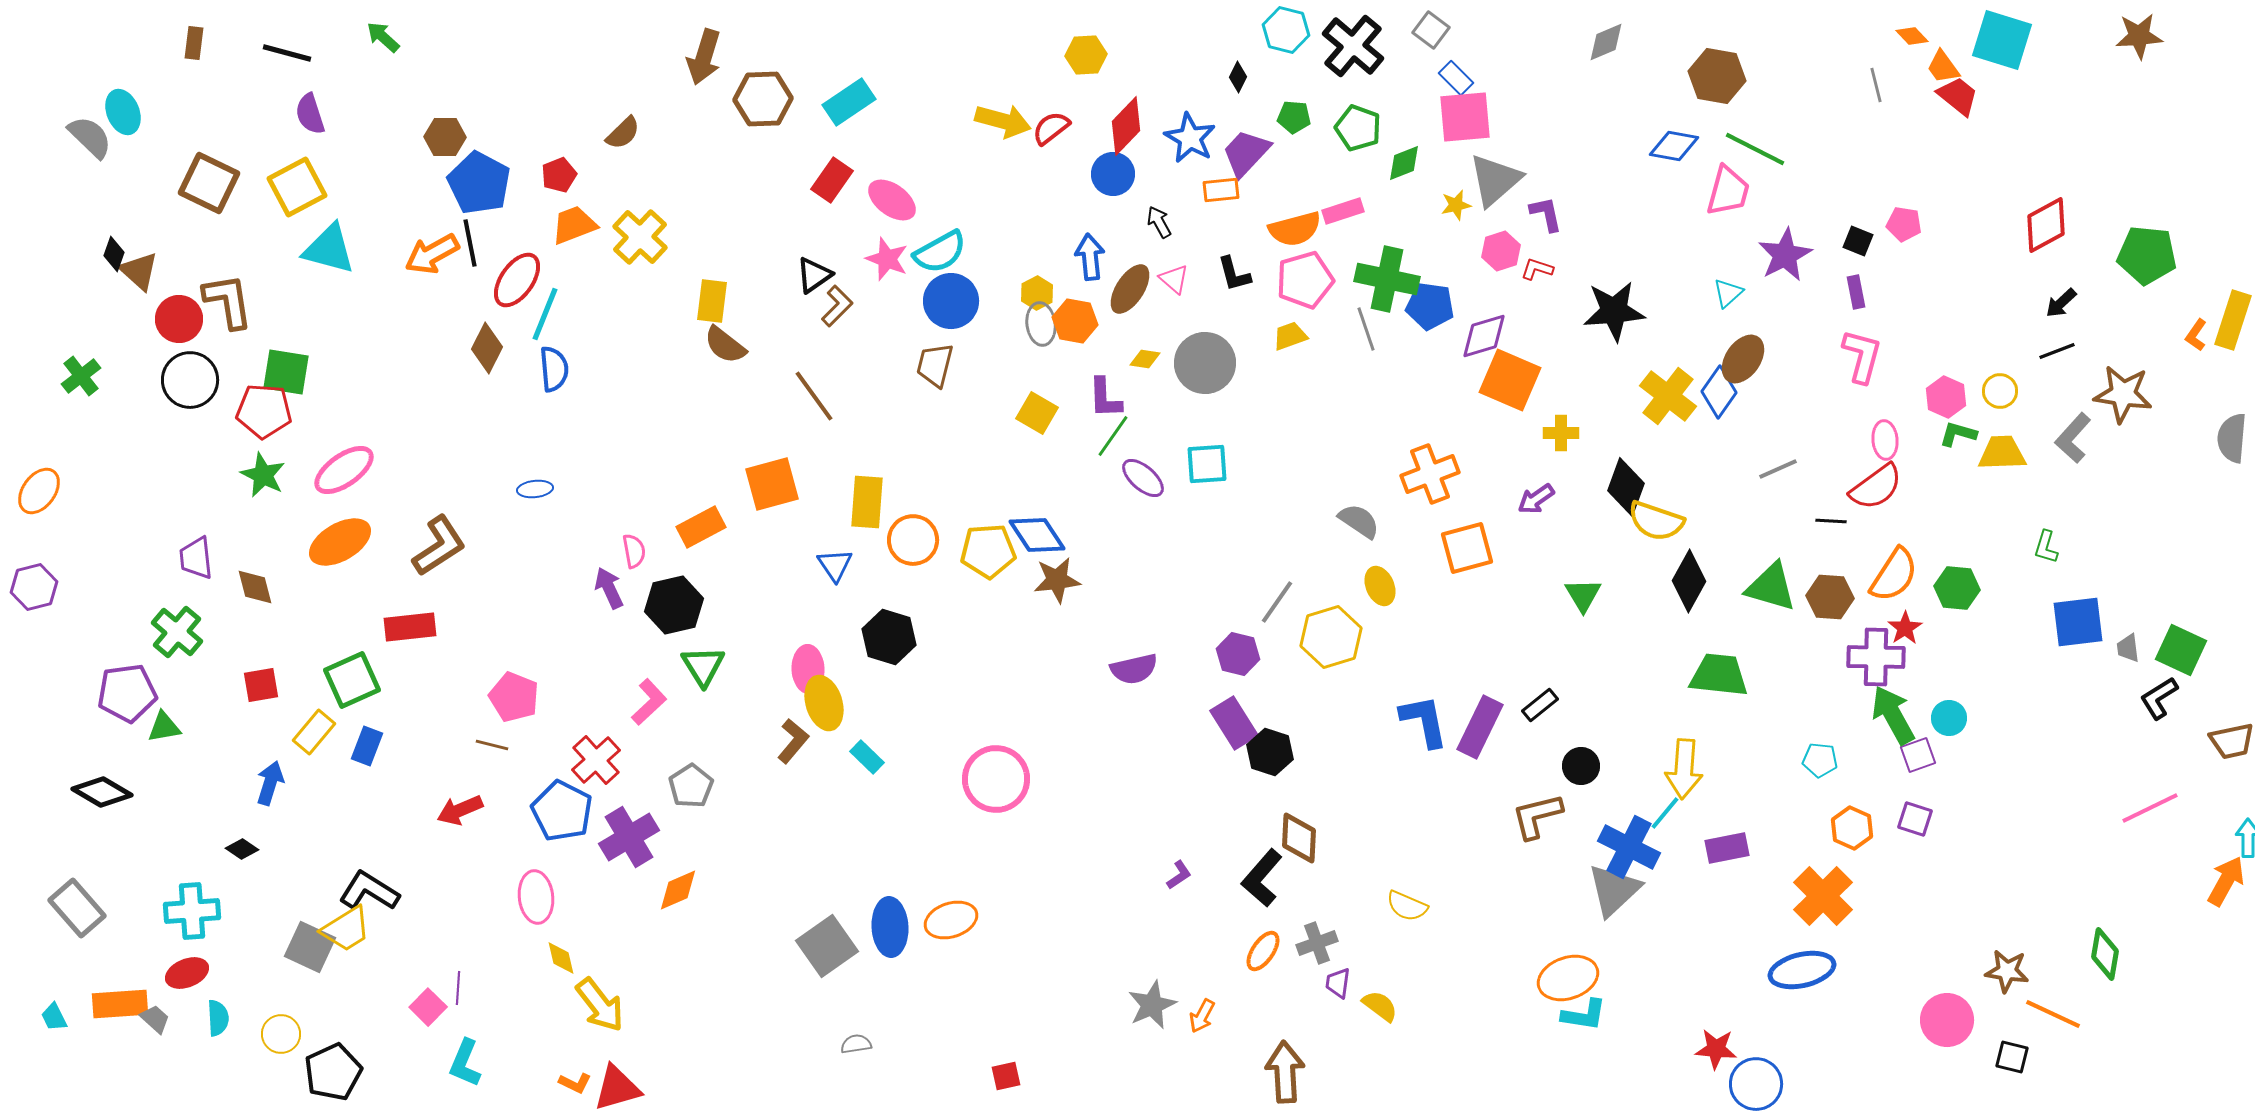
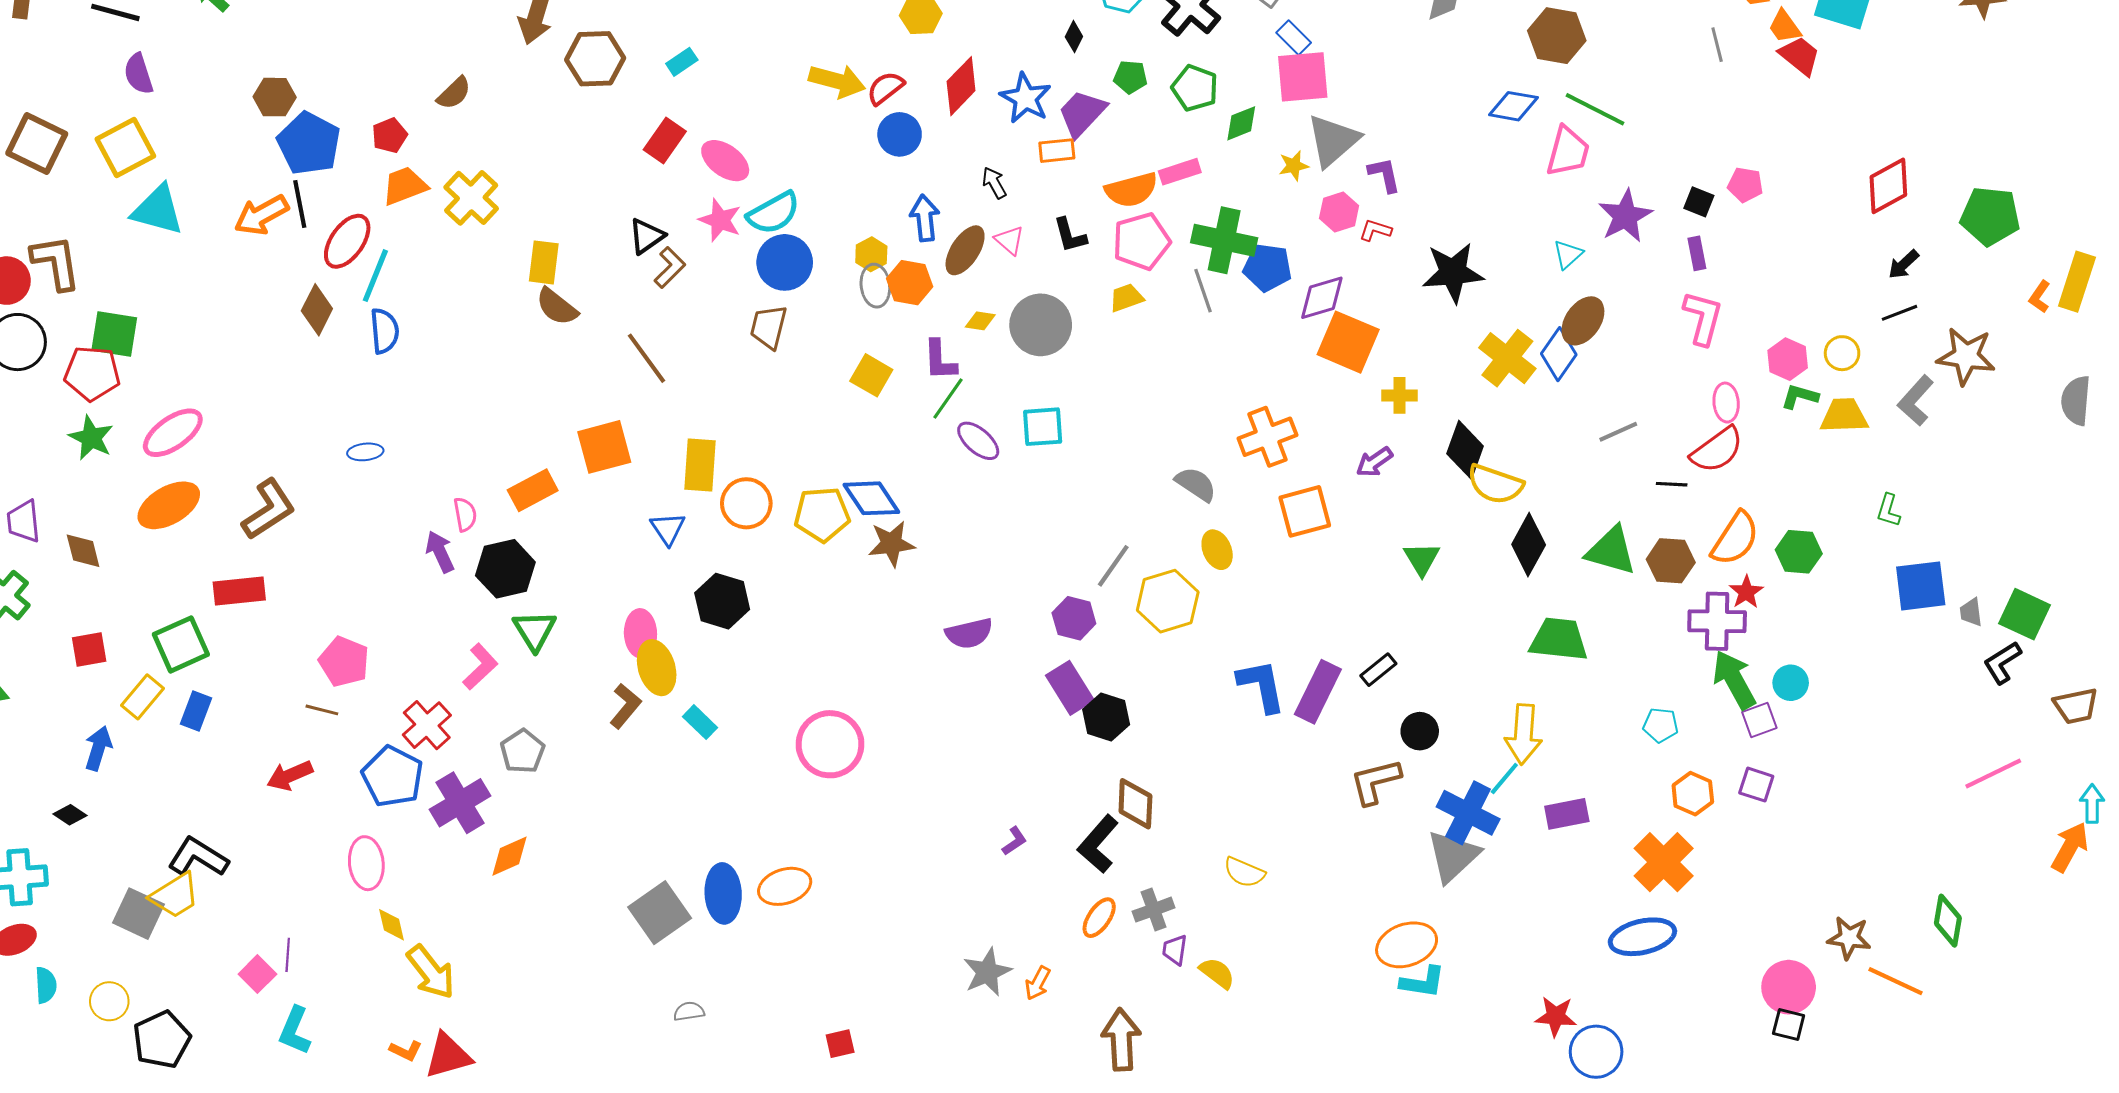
cyan rectangle: (849, 102) -> (682, 62), size x0.6
blue circle: (1113, 174) -> (900, 134), moved
black square: (2012, 1057) -> (1789, 1024), moved

